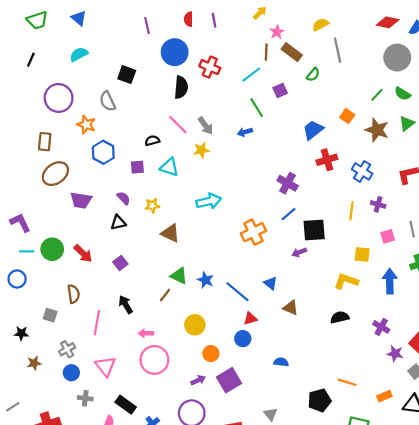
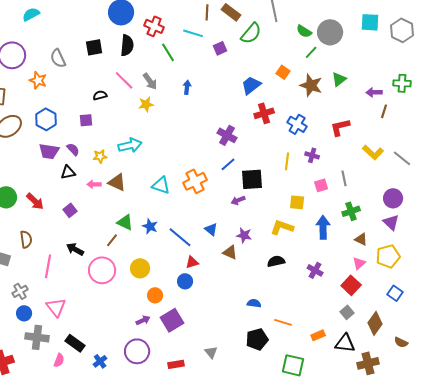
gray circle: (397, 58) -> (330, 32), moved
black square: (127, 75) -> (94, 47), moved, turned -30
cyan line: (251, 75) -> (193, 33), turned 54
green semicircle: (313, 75) -> (251, 33), size x1.6
green semicircle: (403, 94) -> (304, 31), moved
green line: (257, 108) -> (168, 52), moved
blue arrow: (245, 132) -> (187, 87), turned 112
blue hexagon: (103, 152) -> (46, 119), moved
cyan triangle: (169, 167) -> (161, 185), moved
purple trapezoid: (81, 200) -> (49, 151), moved
cyan arrow: (209, 201) -> (130, 145), moved
black arrow: (126, 305) -> (75, 249), turned -30
pink arrow: (146, 333) -> (94, 184), moved
purple star: (395, 354) -> (244, 235), moved
pink circle: (154, 360) -> (102, 270), moved
blue semicircle: (281, 362) -> (254, 303), moved
gray cross: (85, 398) -> (37, 337), size x1.6

